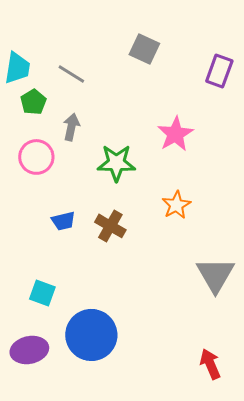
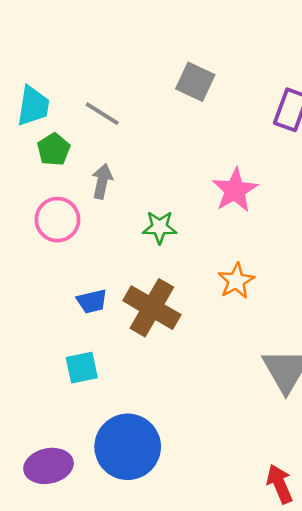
green star: (116, 163) -> (160, 227), size x0.7
brown cross: (110, 226) -> (152, 308), size x1.4
cyan square: (42, 293) -> (82, 368), moved, turned -32

